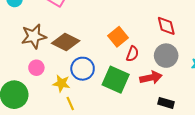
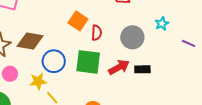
gray circle: (166, 56) -> (132, 37), moved
red arrow: (151, 78) -> (119, 67), moved

